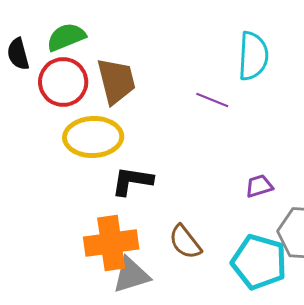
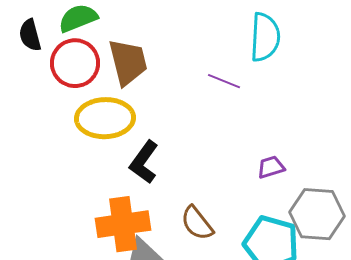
black L-shape: (132, 181) -> (144, 162), turned -63

